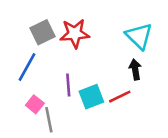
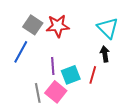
gray square: (42, 32) -> (33, 25), turned -30
red line: (120, 97) -> (93, 75), turned -48
pink square: (35, 104) -> (56, 92), moved, size x1.5

